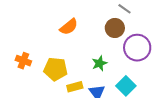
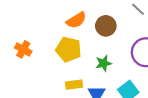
brown circle: (115, 28) -> (106, 26), moved
yellow pentagon: (56, 69) -> (69, 49), moved

